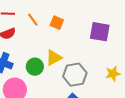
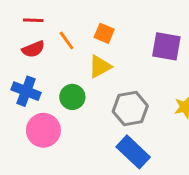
orange line: (33, 20) -> (67, 41), moved
yellow triangle: (54, 58) -> (100, 67), moved

